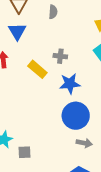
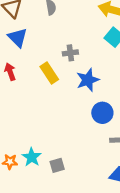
yellow rectangle: (37, 69) -> (49, 73), turned 30
blue circle: (76, 116) -> (102, 113), size x0.7

